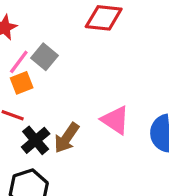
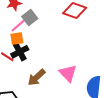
gray square: (45, 57) -> (30, 18), moved
black cross: (36, 140) -> (20, 52), moved

